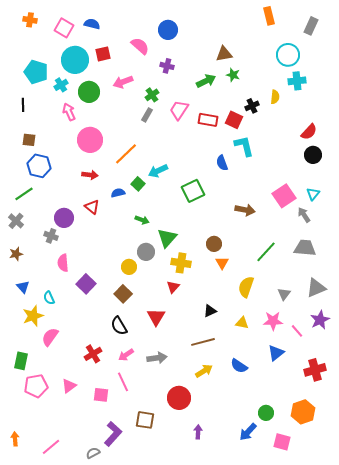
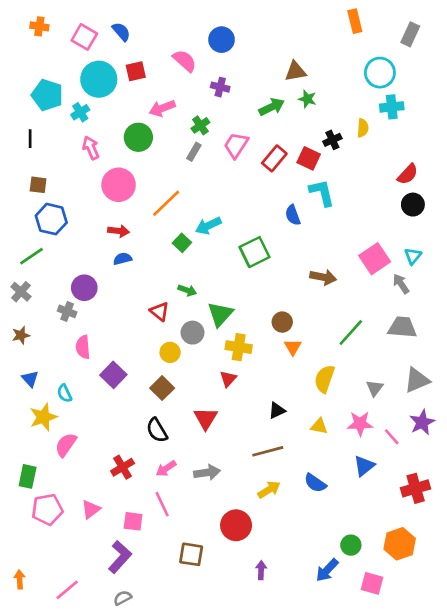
blue semicircle: (92, 24) -> (121, 32), turned 35
green circle: (89, 92) -> (138, 137), moved
red rectangle: (208, 120) -> (274, 158), turned -60
blue semicircle: (118, 193) -> (123, 259), moved
red triangle: (92, 207) -> (159, 311), moved
purple L-shape: (113, 434) -> (120, 557), moved

